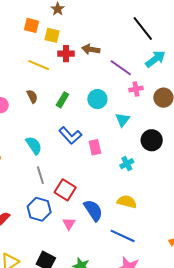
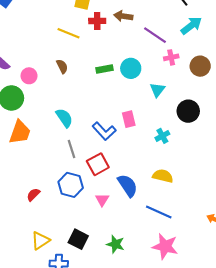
green rectangle: (62, 100) -> (104, 69), moved, turned 49
blue L-shape: (70, 136) -> (104, 131), moved
red square: (65, 190) -> (98, 164), turned 30

